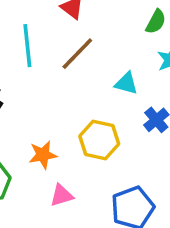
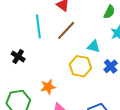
yellow hexagon: (99, 140) -> (80, 66), moved

